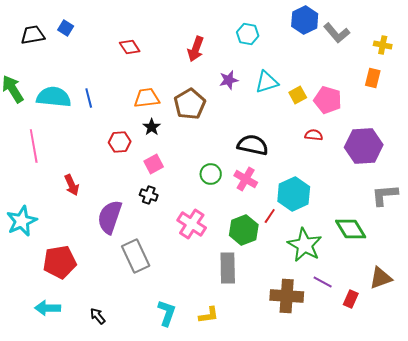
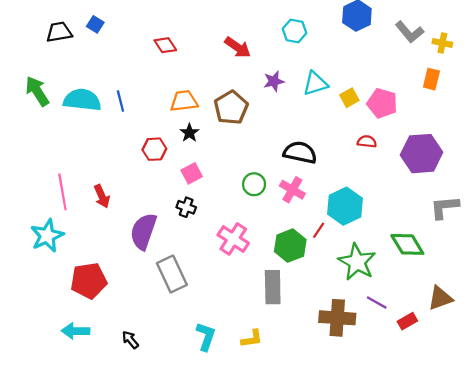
gray L-shape: (337, 33) -> (410, 32), moved
red arrow: (196, 49) -> (238, 47), turned -75
pink line: (34, 146) -> (62, 192), moved
red rectangle: (351, 299) -> (407, 321), turned 36

